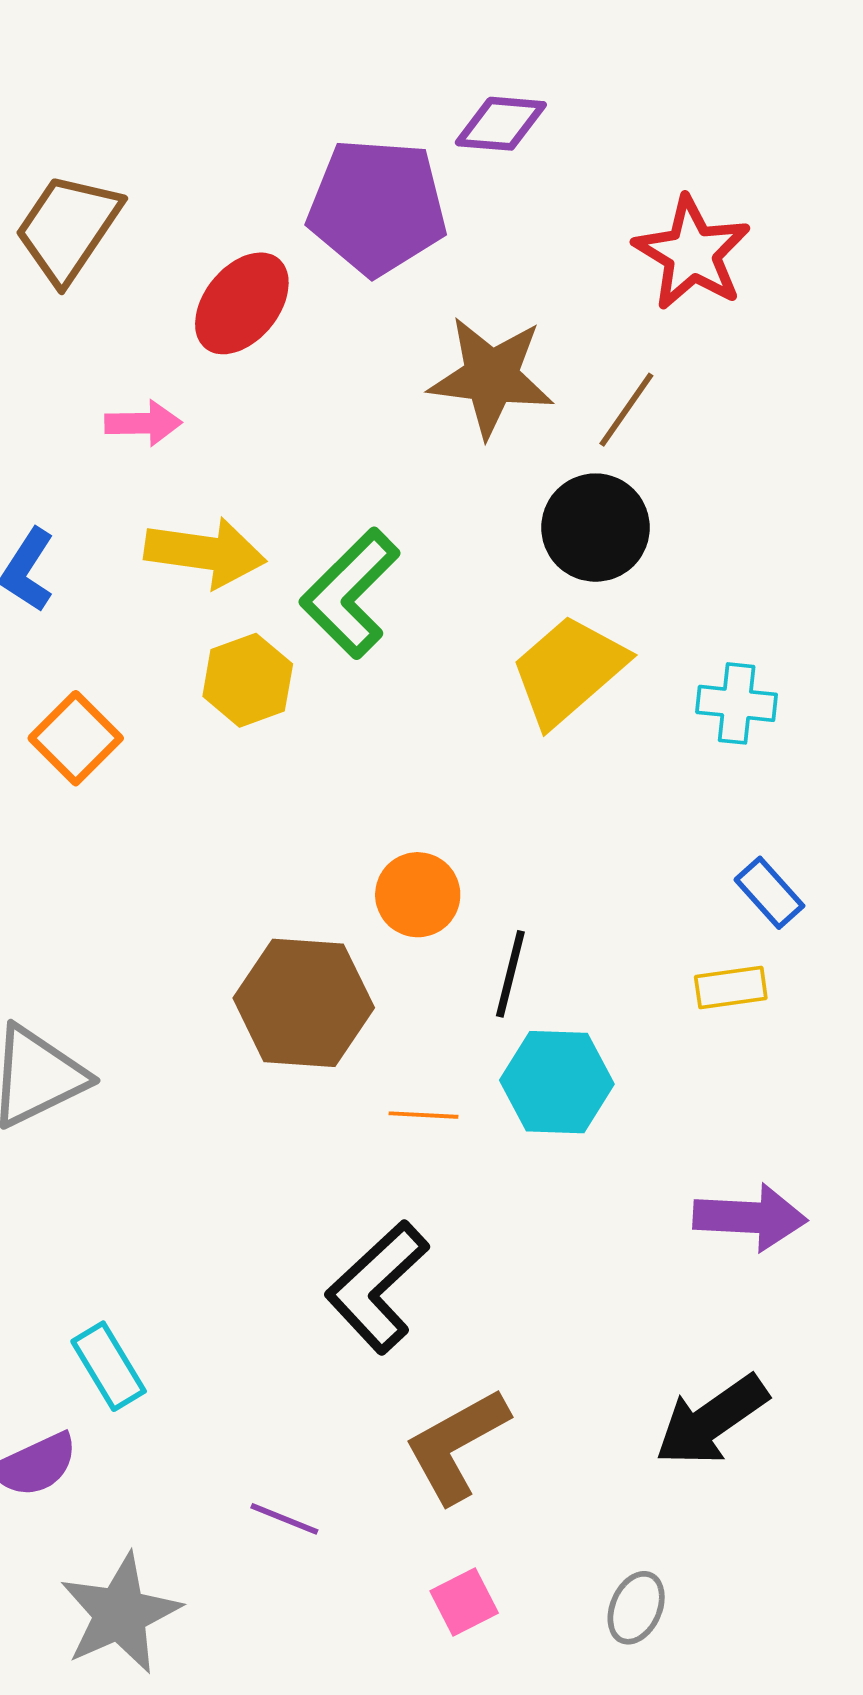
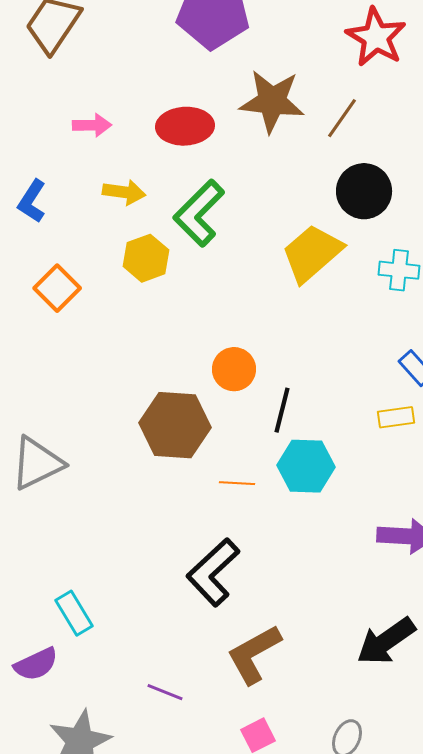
red ellipse: (242, 303) -> (185, 126), moved, turned 48
black circle: (596, 528) -> (364, 191), moved
yellow arrow: (205, 553) -> (124, 192), size x0.7

